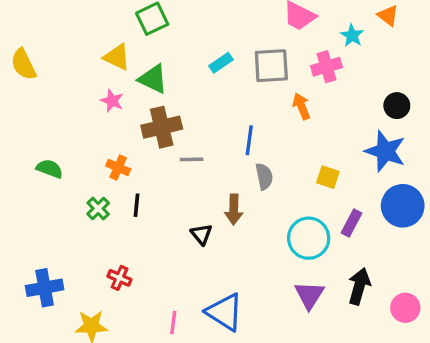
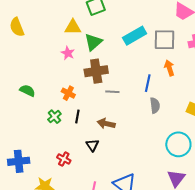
yellow triangle: (117, 57) -> (73, 27), turned -30
cyan rectangle: (221, 63) -> (135, 36), size x1.6
green triangle: (153, 79) -> (93, 42), turned 48
orange arrow: (301, 106) -> (169, 68), moved
brown arrow: (234, 209) -> (106, 124), moved, turned 96
black triangle: (201, 234) -> (92, 145), moved

